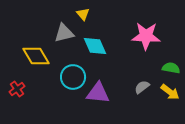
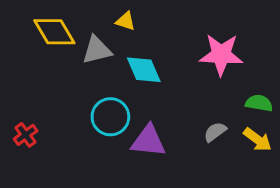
yellow triangle: (83, 14) -> (126, 21), turned -32
yellow diamond: (36, 56) -> (54, 32), moved

